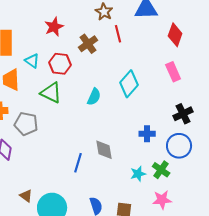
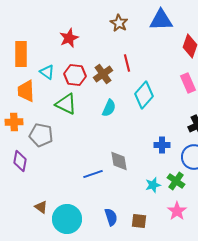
red line: (118, 34) -> (127, 63), moved
brown cross: (88, 44) -> (103, 74), moved
blue line: (78, 163) -> (93, 174), turned 54
pink star: (162, 200) -> (177, 211), turned -30

